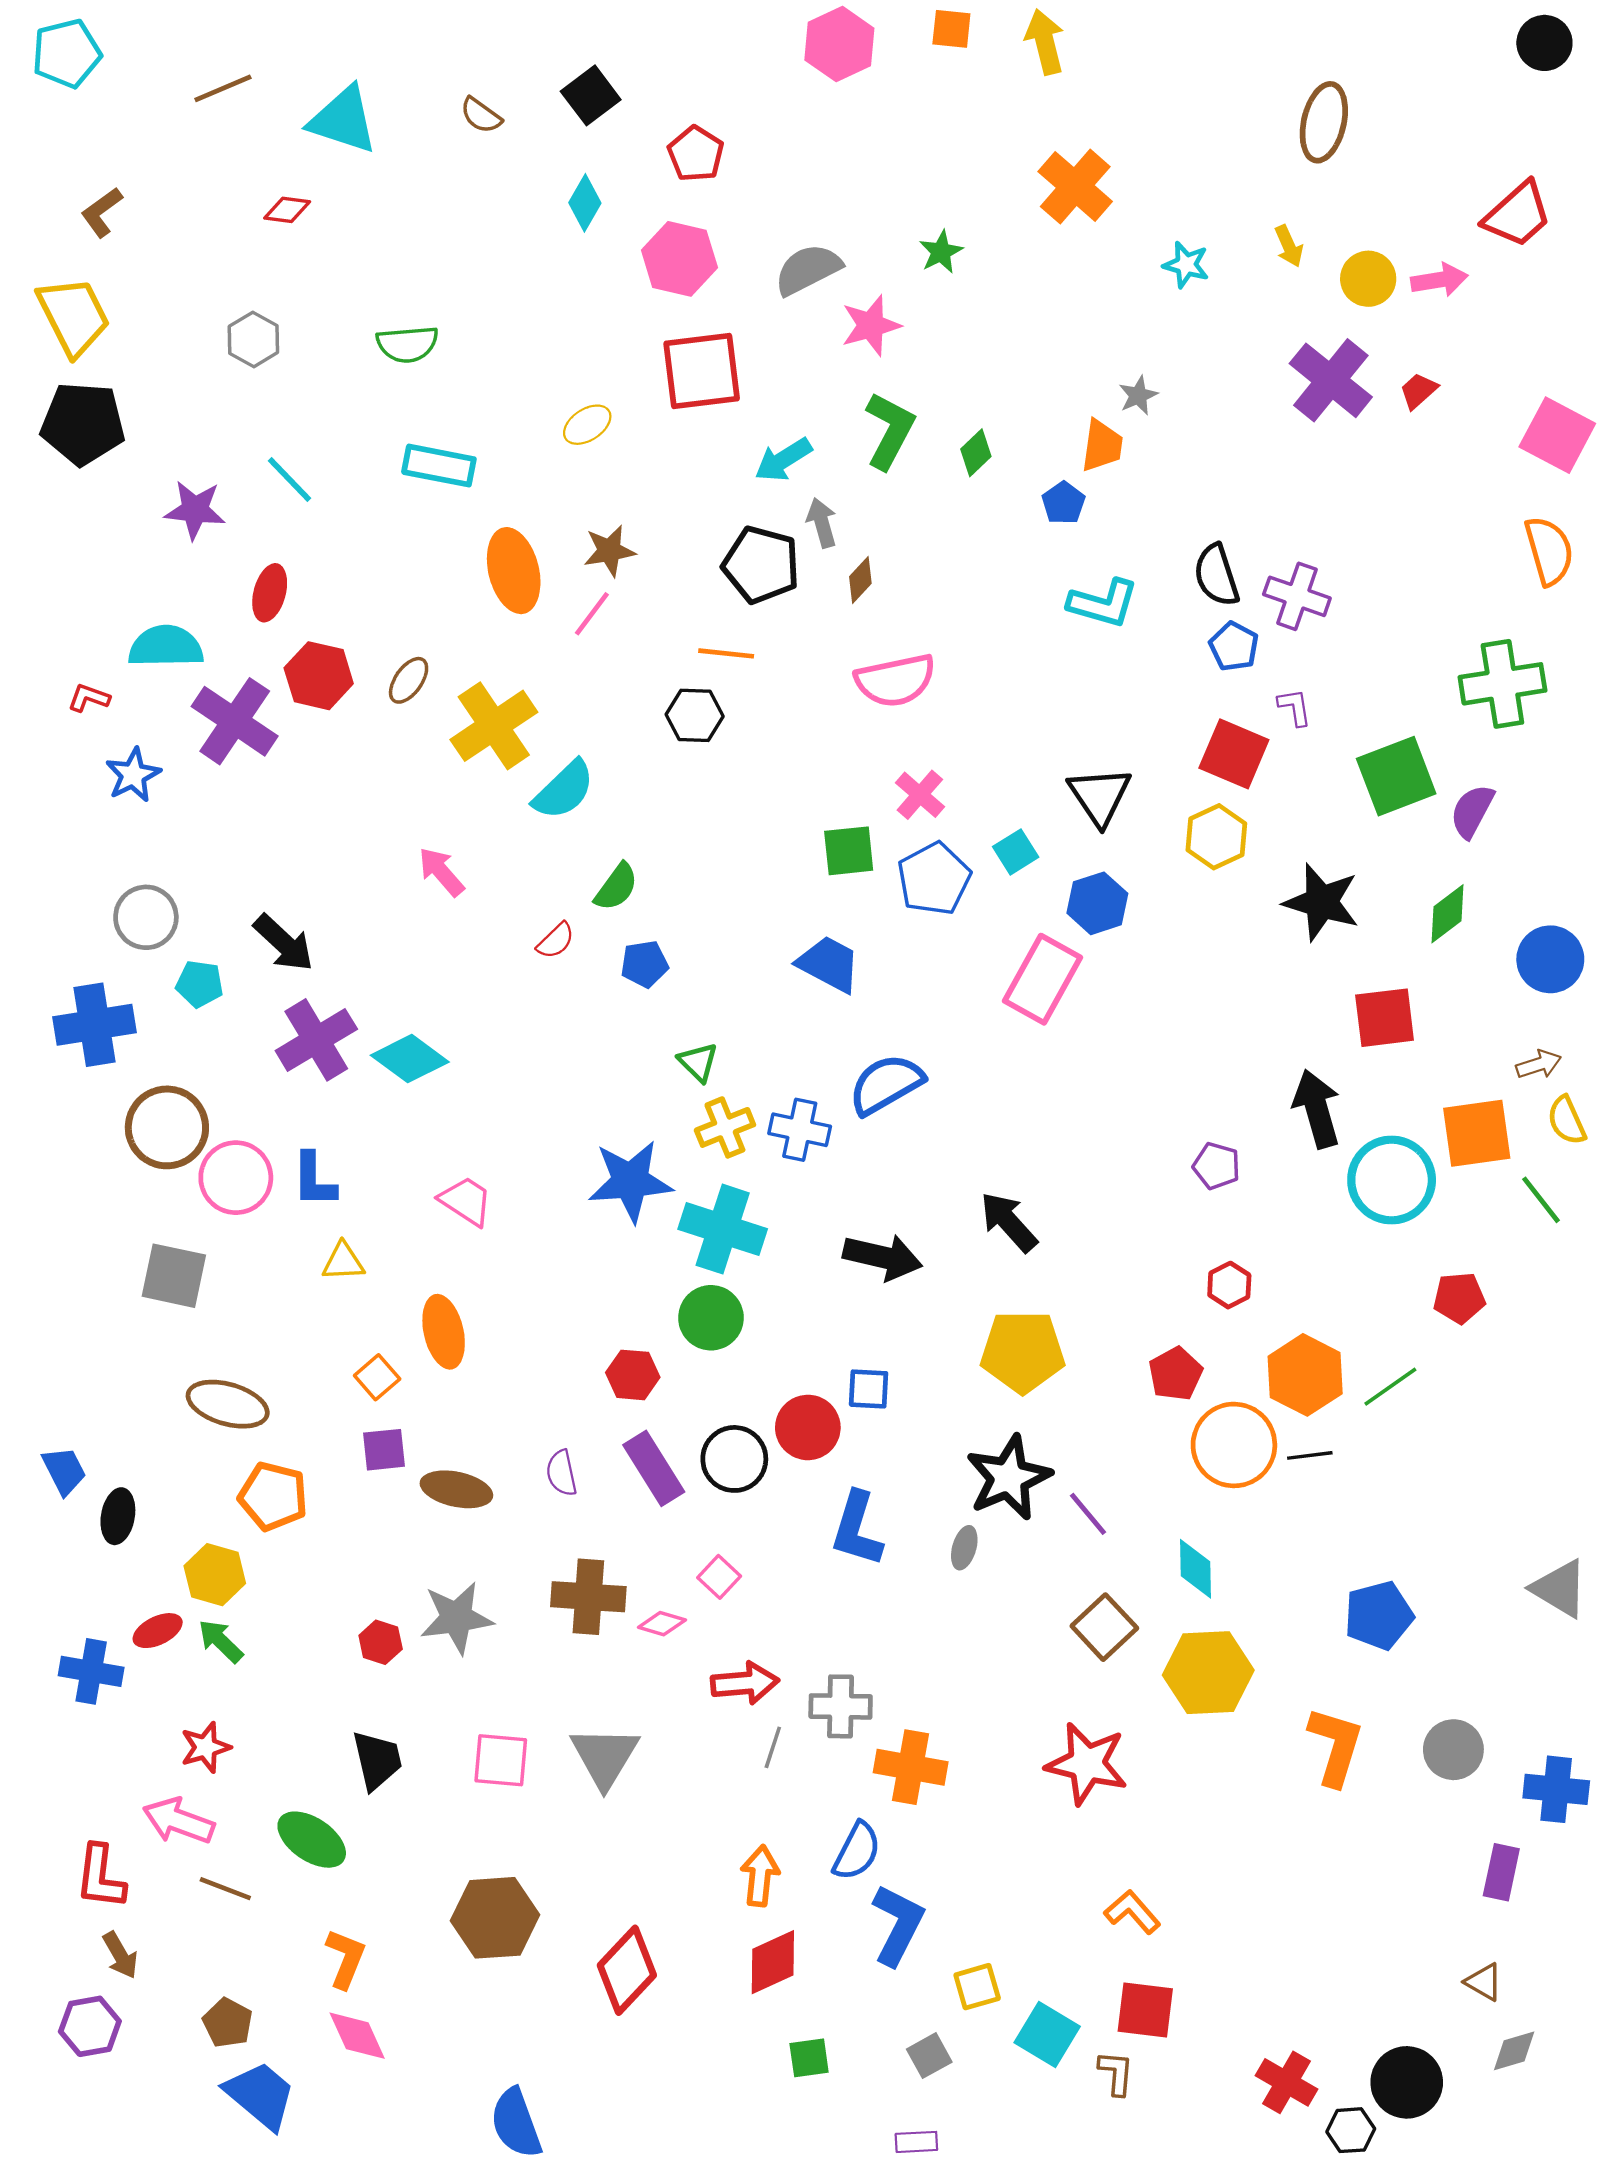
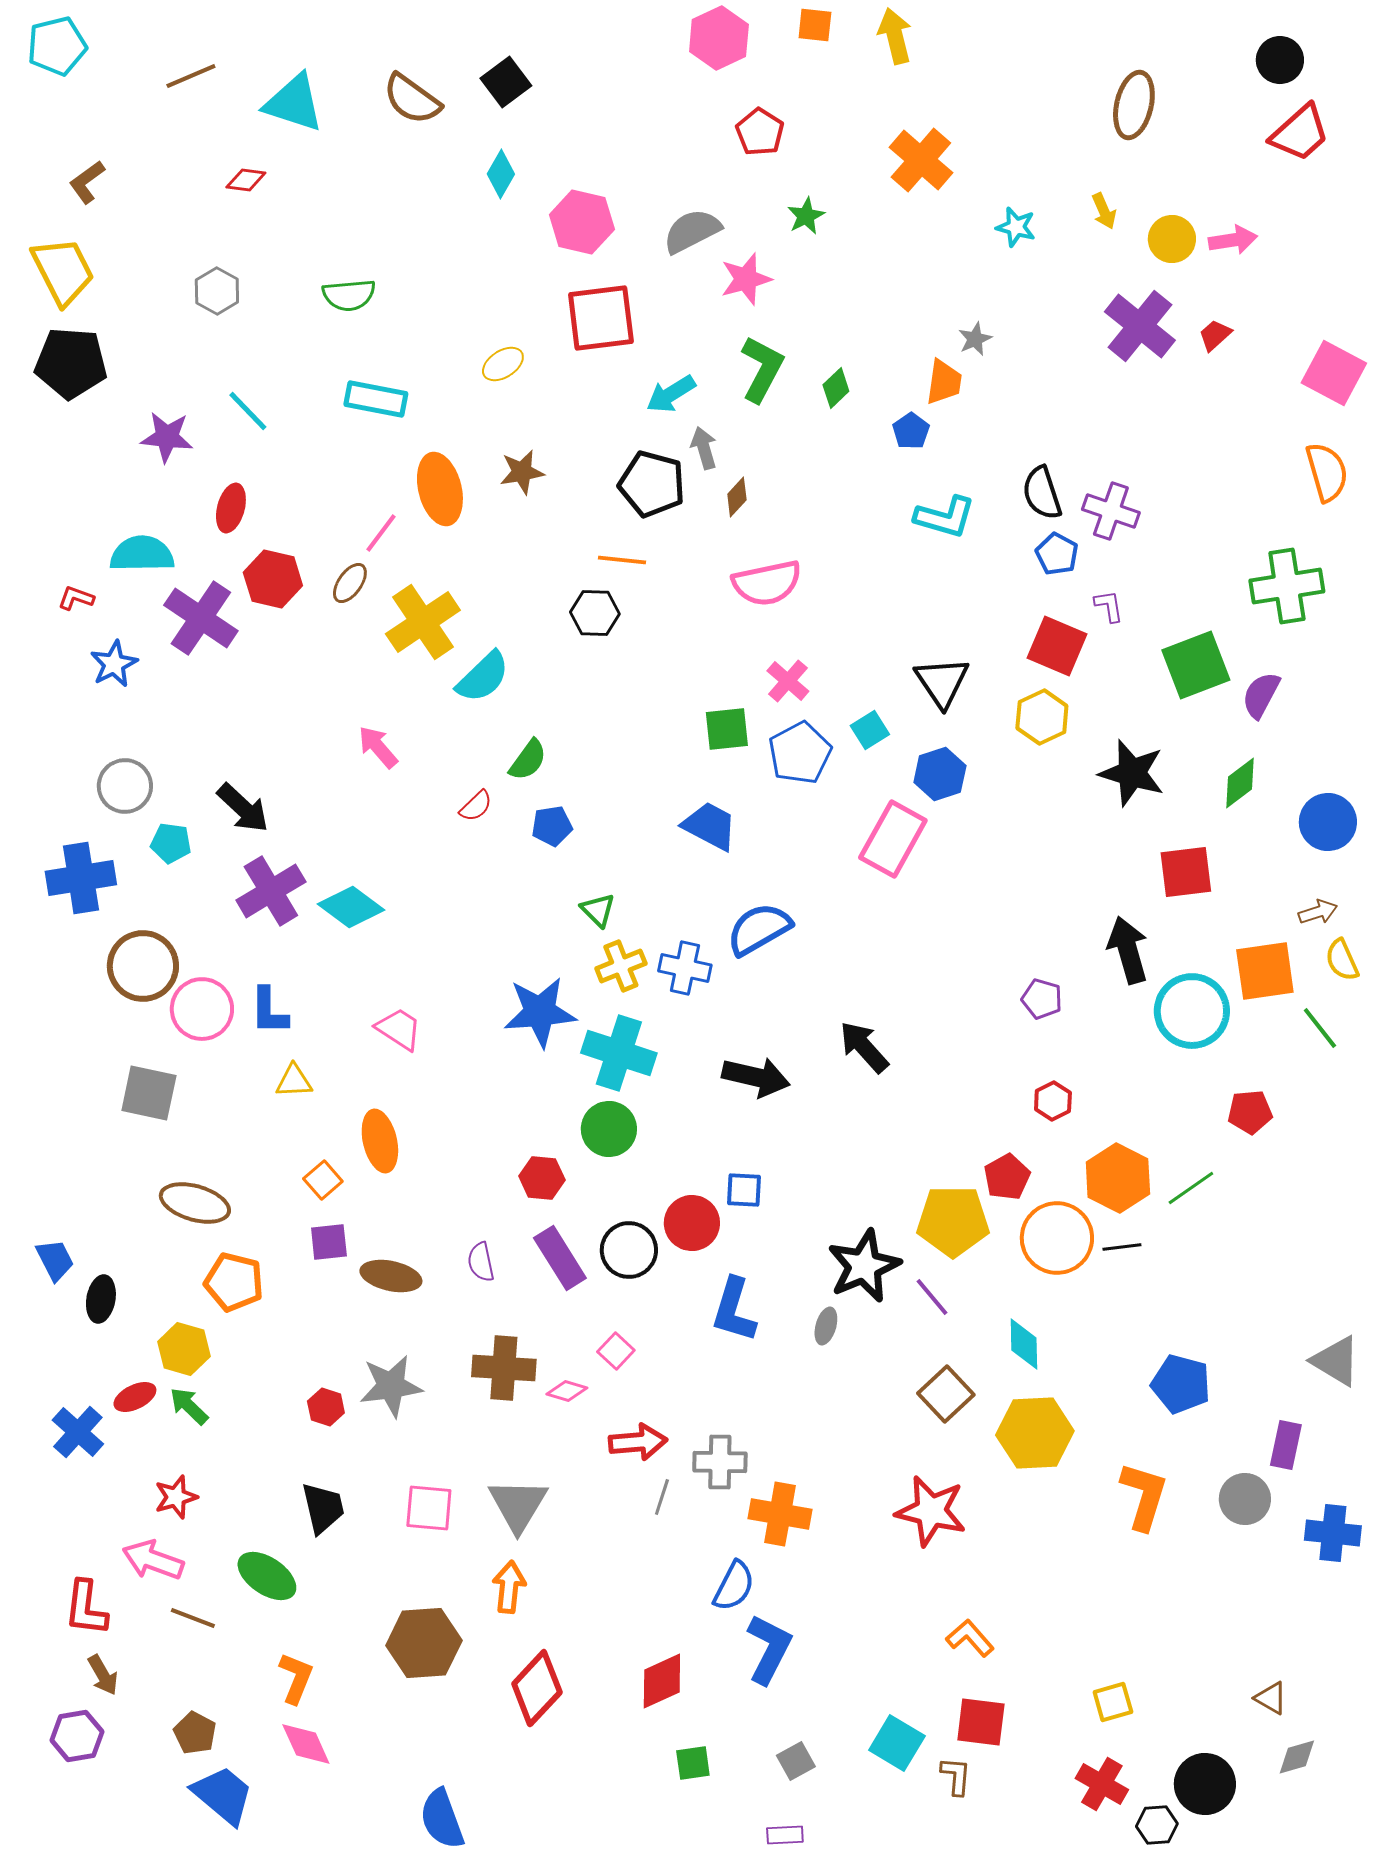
black circle: (1544, 43) -> (1280, 60), moved
brown semicircle: (481, 115) -> (412, 99), size x1.6
red pentagon: (696, 154) -> (760, 132), moved
red trapezoid: (1518, 215) -> (1300, 133), moved
pink line: (592, 614) -> (381, 533), moved
yellow pentagon: (1023, 1352) -> (953, 1221), moved
blue pentagon: (1379, 1615) -> (1181, 1384), turned 30
blue cross: (91, 1671) -> (78, 1432), turned 32
purple rectangle: (1501, 1872) -> (1286, 1445), moved
orange arrow: (760, 1876) -> (509, 1587), moved
yellow square: (977, 1987) -> (1113, 1702), moved

